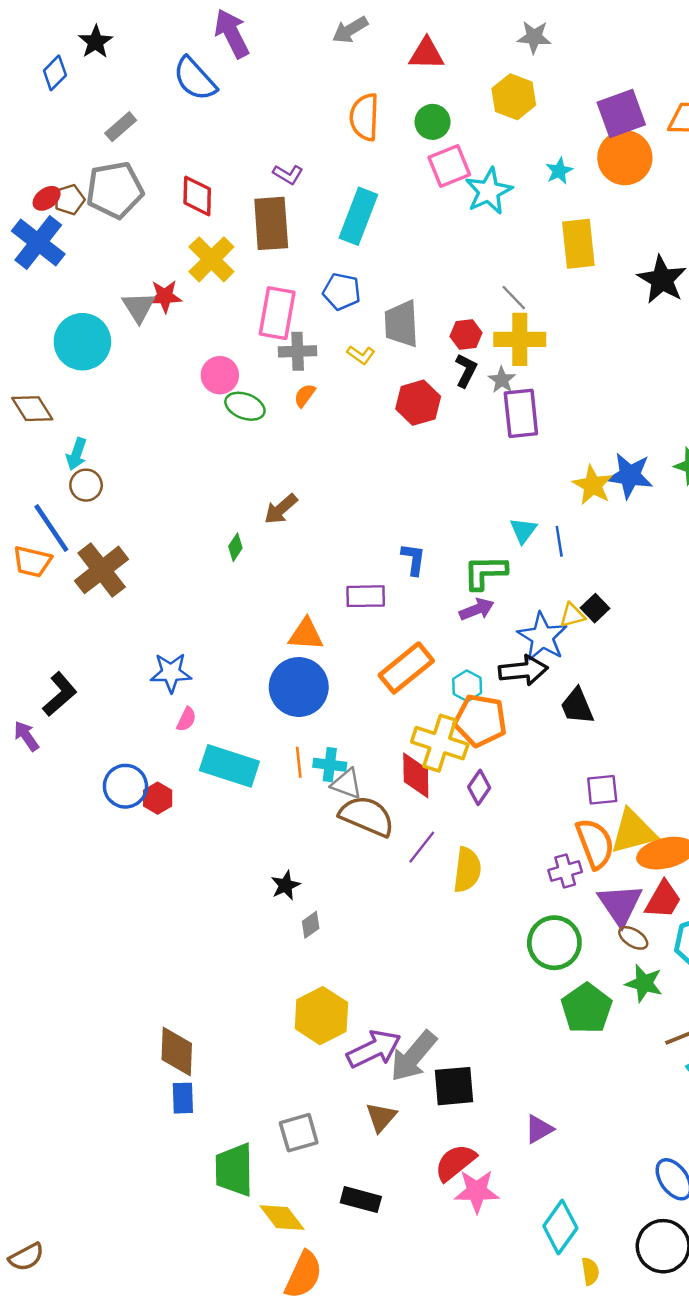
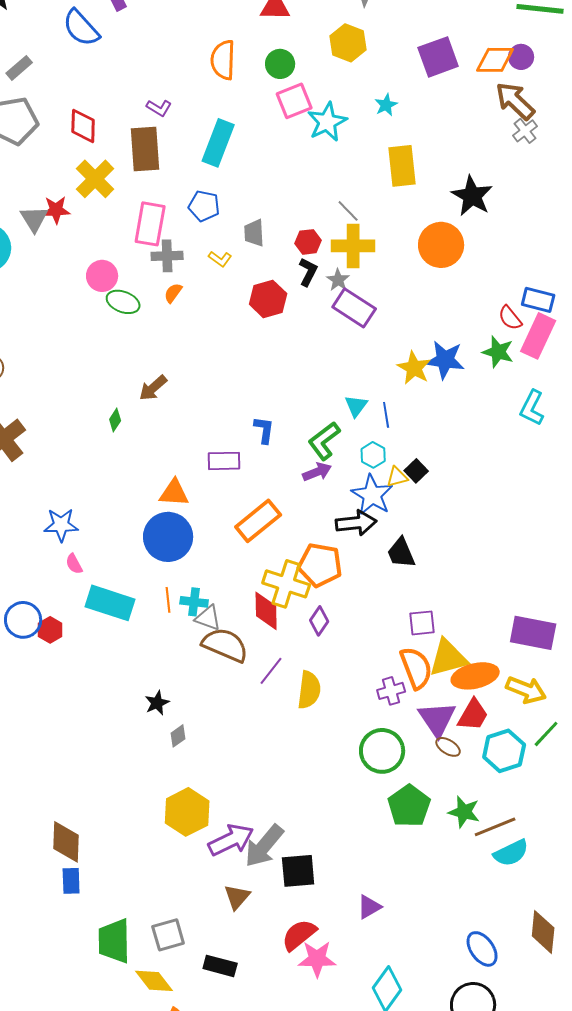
orange circle: (625, 158) -> (441, 245), moved
gray trapezoid: (401, 324) -> (254, 233), size x0.7
purple rectangle: (521, 413) -> (354, 308), turned -51
green L-shape: (485, 572) -> (324, 441), turned -36
cyan hexagon: (467, 686) -> (373, 455), moved
pink semicircle: (186, 719) -> (74, 564), turned 125
green star: (644, 983) -> (464, 812), moved
gray square: (299, 1133) -> (168, 935), moved

